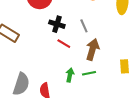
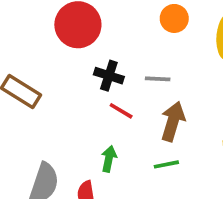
gray line: (84, 26) -> (158, 79), turned -64
green arrow: (70, 75) -> (109, 159), moved

